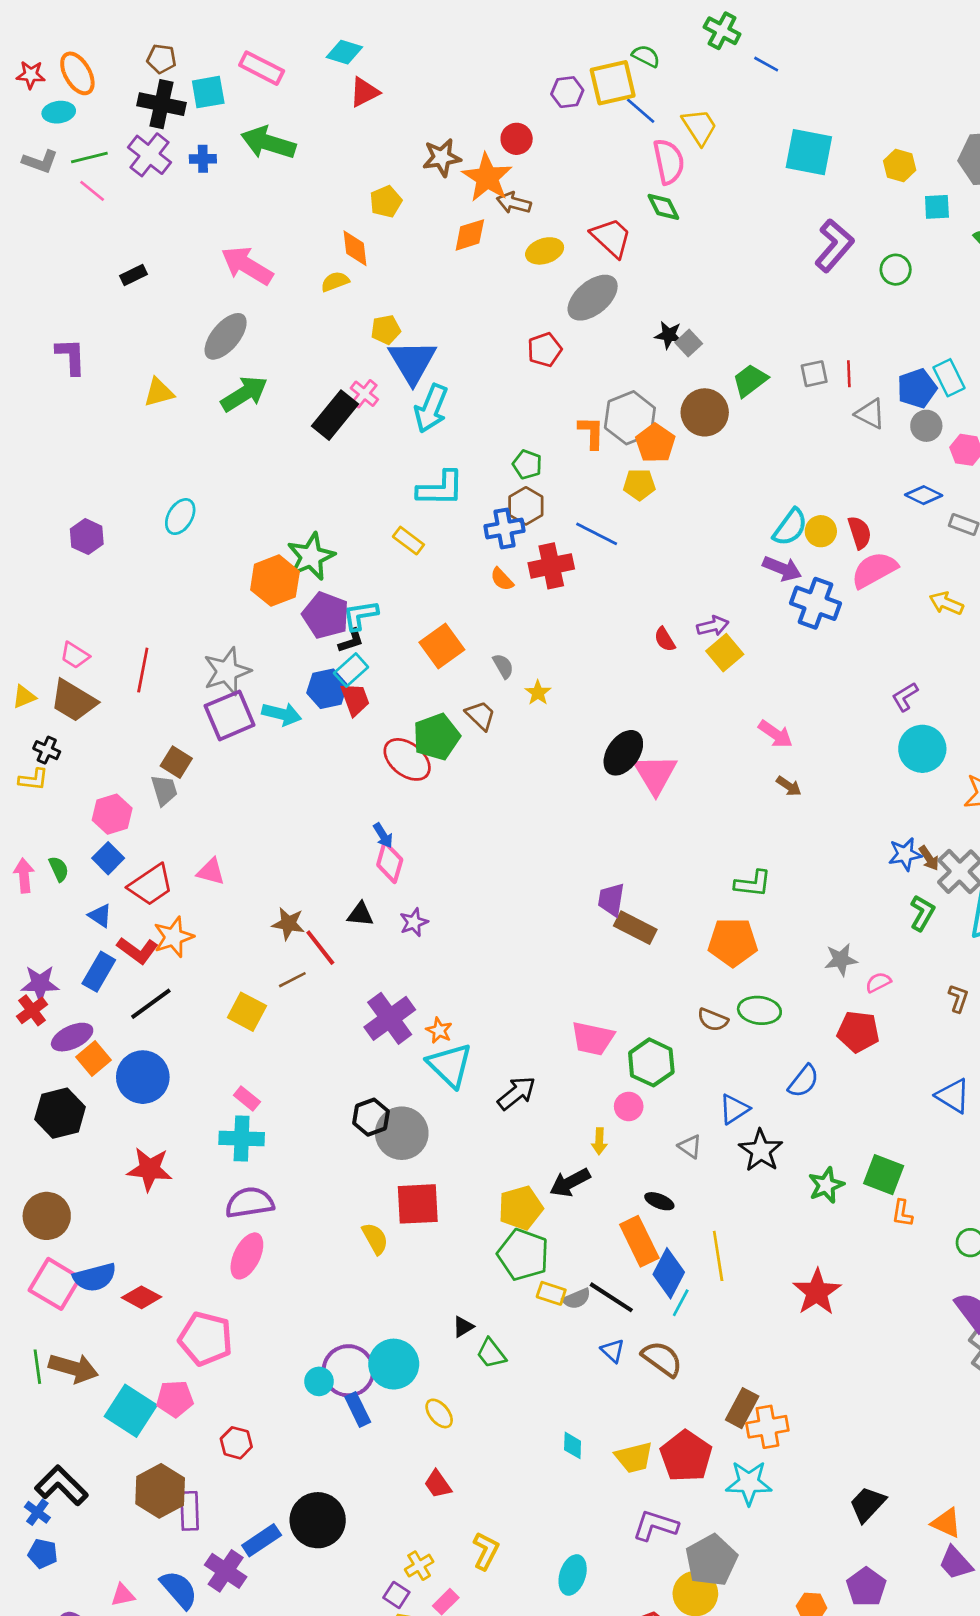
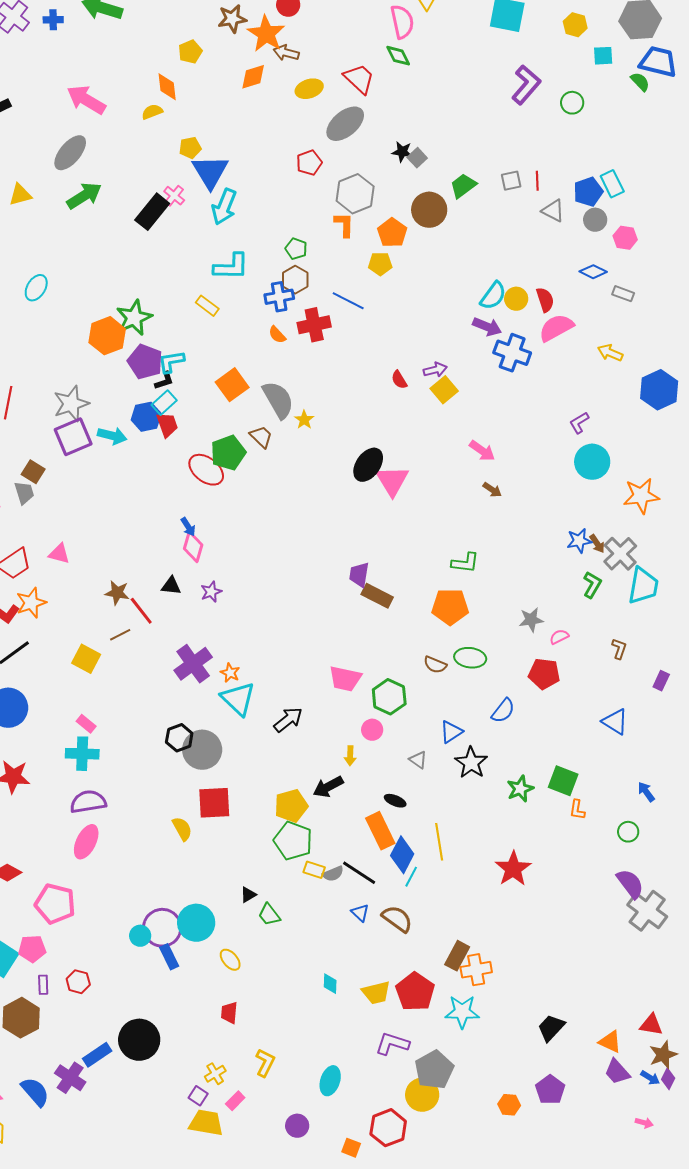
gray hexagon: (630, 418) -> (355, 194), moved
gray semicircle: (503, 666) -> (278, 400), size x2.0
red trapezoid: (438, 1484) -> (229, 1013), turned 40
purple rectangle: (190, 1511) -> (43, 985), moved, size x0.7

